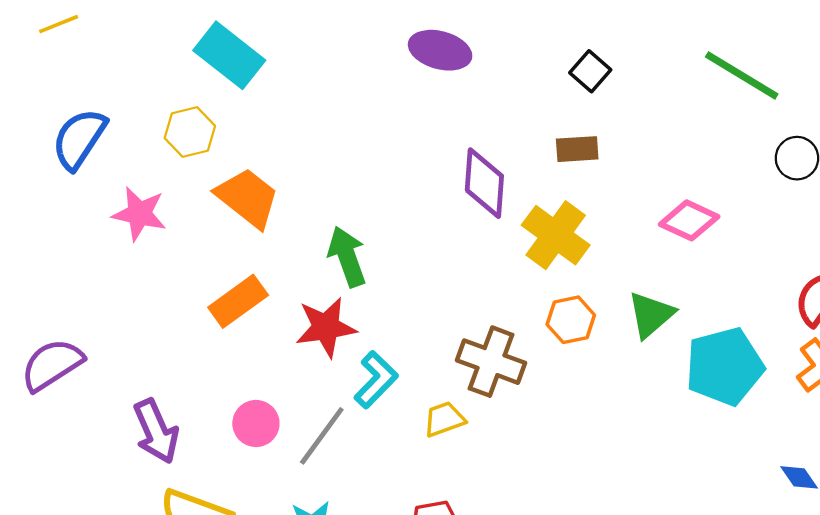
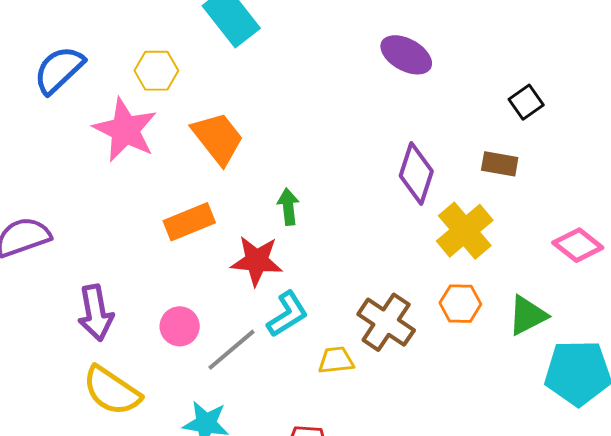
yellow hexagon: (190, 132) -> (156, 71), moved
blue semicircle: (79, 139) -> (59, 70), moved
pink star: (139, 214) -> (125, 130), size x1.4
green arrow: (347, 257) -> (288, 207), size x0.7

